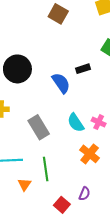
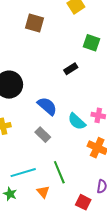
blue semicircle: (61, 83) -> (47, 106), moved
gray rectangle: (39, 127) -> (43, 135), size x0.7

